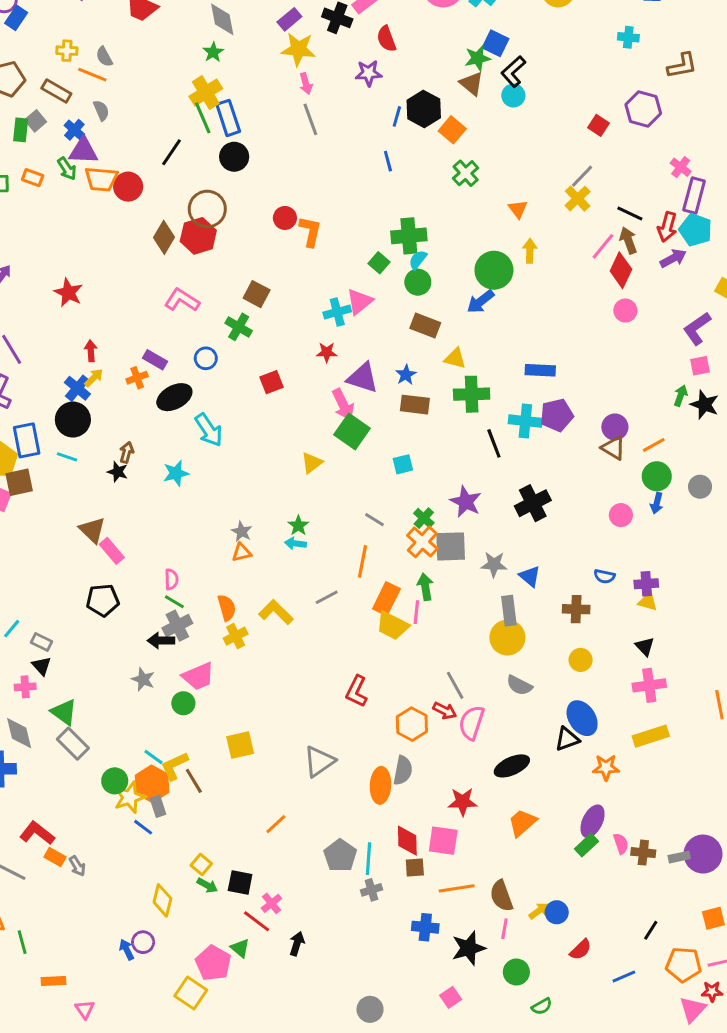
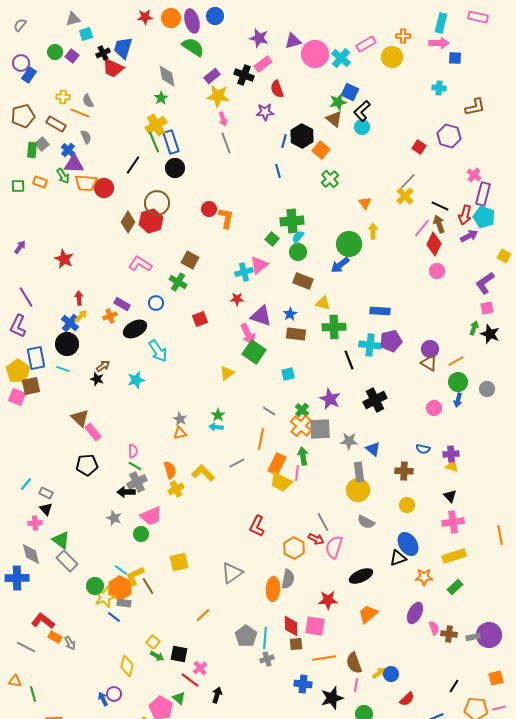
brown arrow: (127, 452) -> (103, 366), turned 40
gray rectangle: (158, 806) -> (124, 603), turned -64
green rectangle: (587, 845) -> (455, 587), moved

